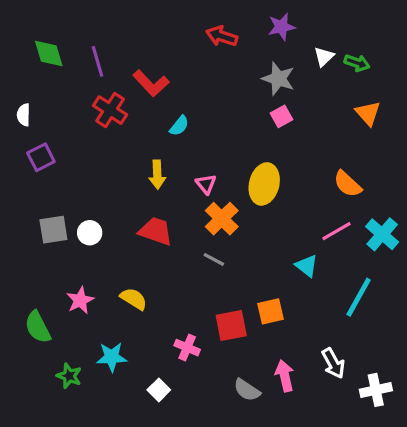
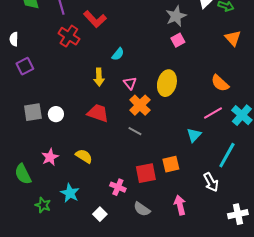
gray star: (278, 79) -> (176, 16), turned 30
cyan semicircle: (179, 126) -> (118, 54), moved
cyan triangle: (307, 266) -> (194, 135), turned 35
cyan star: (112, 357) -> (70, 193), turned 30
white arrow: (333, 363) -> (211, 182), moved
gray semicircle: (247, 390) -> (142, 209), moved

